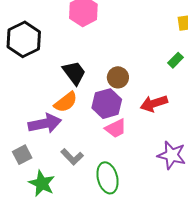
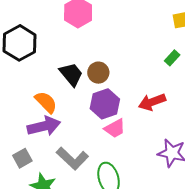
brown circle: (118, 77) -> (98, 73), moved
orange semicircle: (66, 102) -> (46, 102), moved, turned -95
gray L-shape: (72, 157) -> (72, 158), size x1.4

